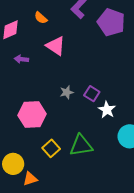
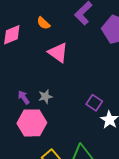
purple arrow: (21, 59) -> (24, 97), moved, turned 48
gray star: (67, 92) -> (45, 97), moved

